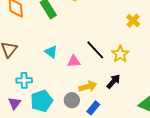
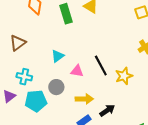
cyan triangle: (51, 52) -> (58, 56), turned 32
black arrow: (113, 81) -> (107, 110), moved
gray circle: (72, 100) -> (56, 87), moved

